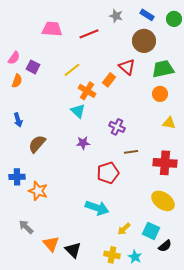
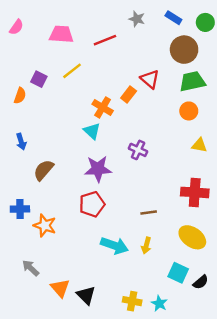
brown circle: (144, 41) -> (184, 50), moved
pink semicircle: (14, 58) -> (16, 27), moved
yellow line: (72, 70) -> (72, 71), moved
purple star: (83, 143) -> (98, 169), size x1.6
brown line: (131, 152) -> (149, 213), moved
red pentagon: (108, 173) -> (92, 204), moved
yellow arrow: (124, 229) -> (146, 246), moved, turned -32
black semicircle: (165, 246) -> (201, 282), moved

